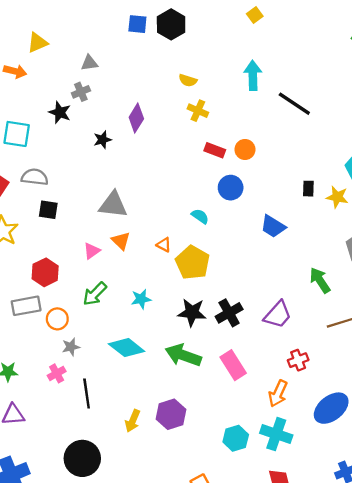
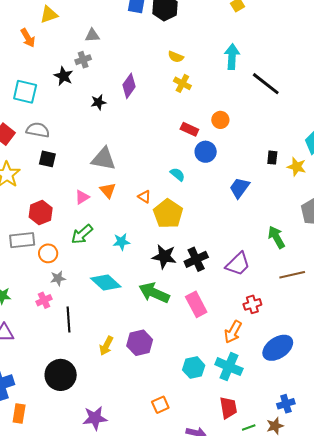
orange arrow: (15, 71) -> (28, 38), turned 42
red rectangle: (215, 150) -> (189, 129), moved
blue trapezoid: (273, 226) -> (240, 188), turned 90

